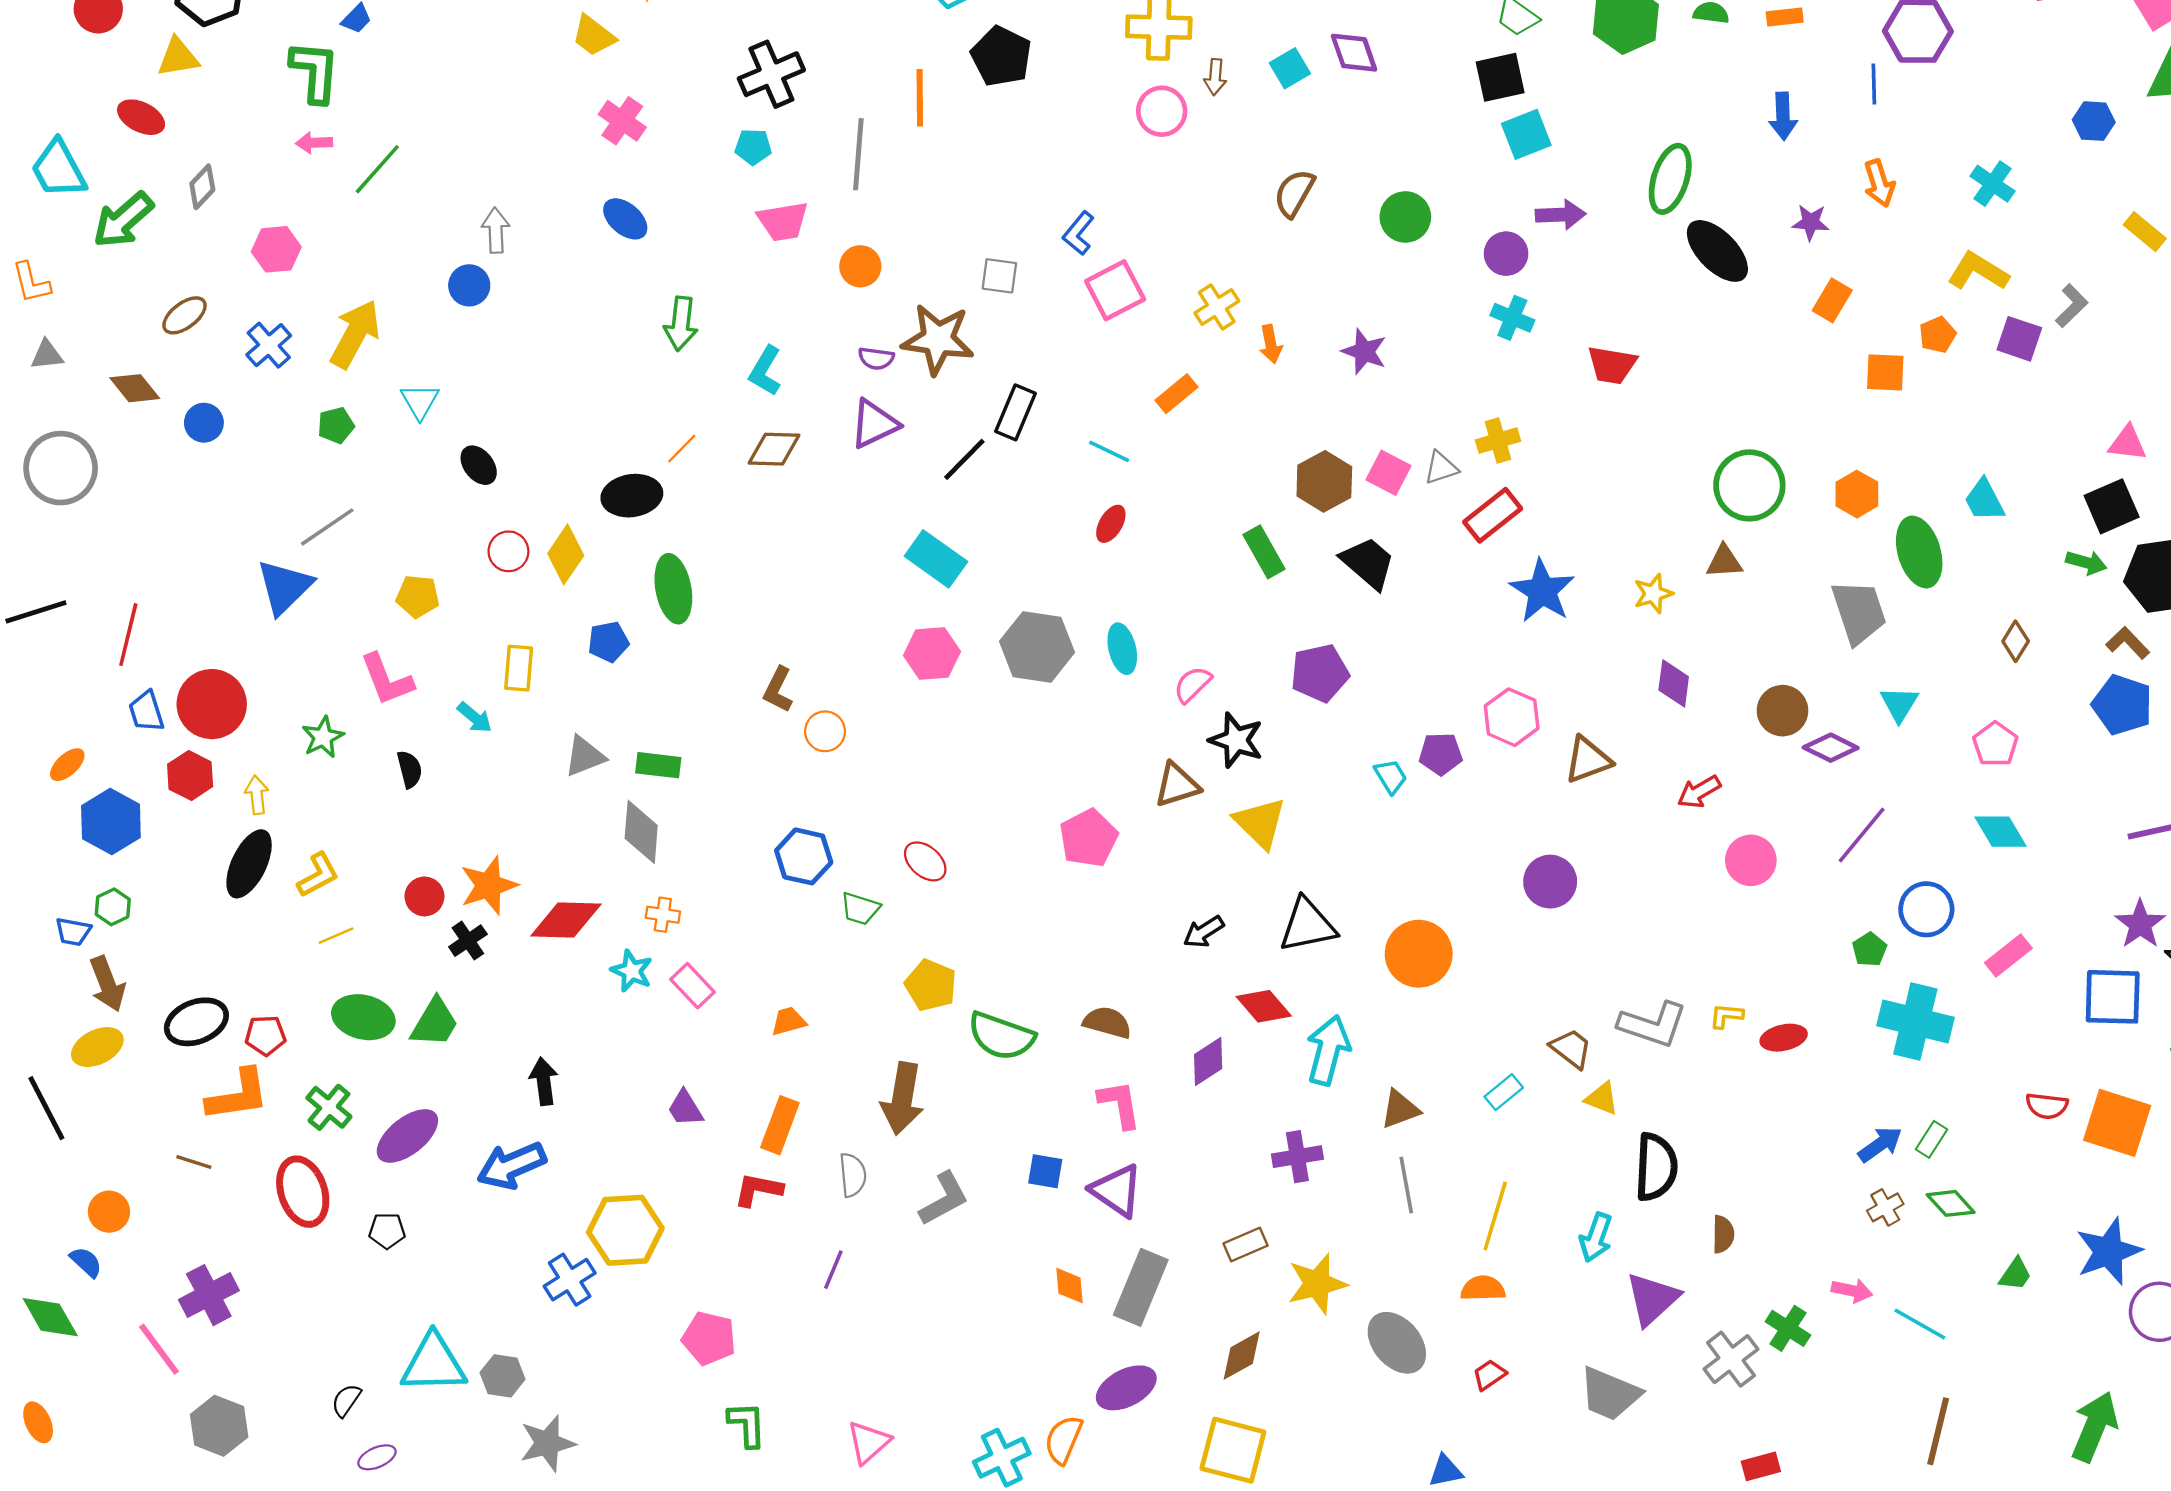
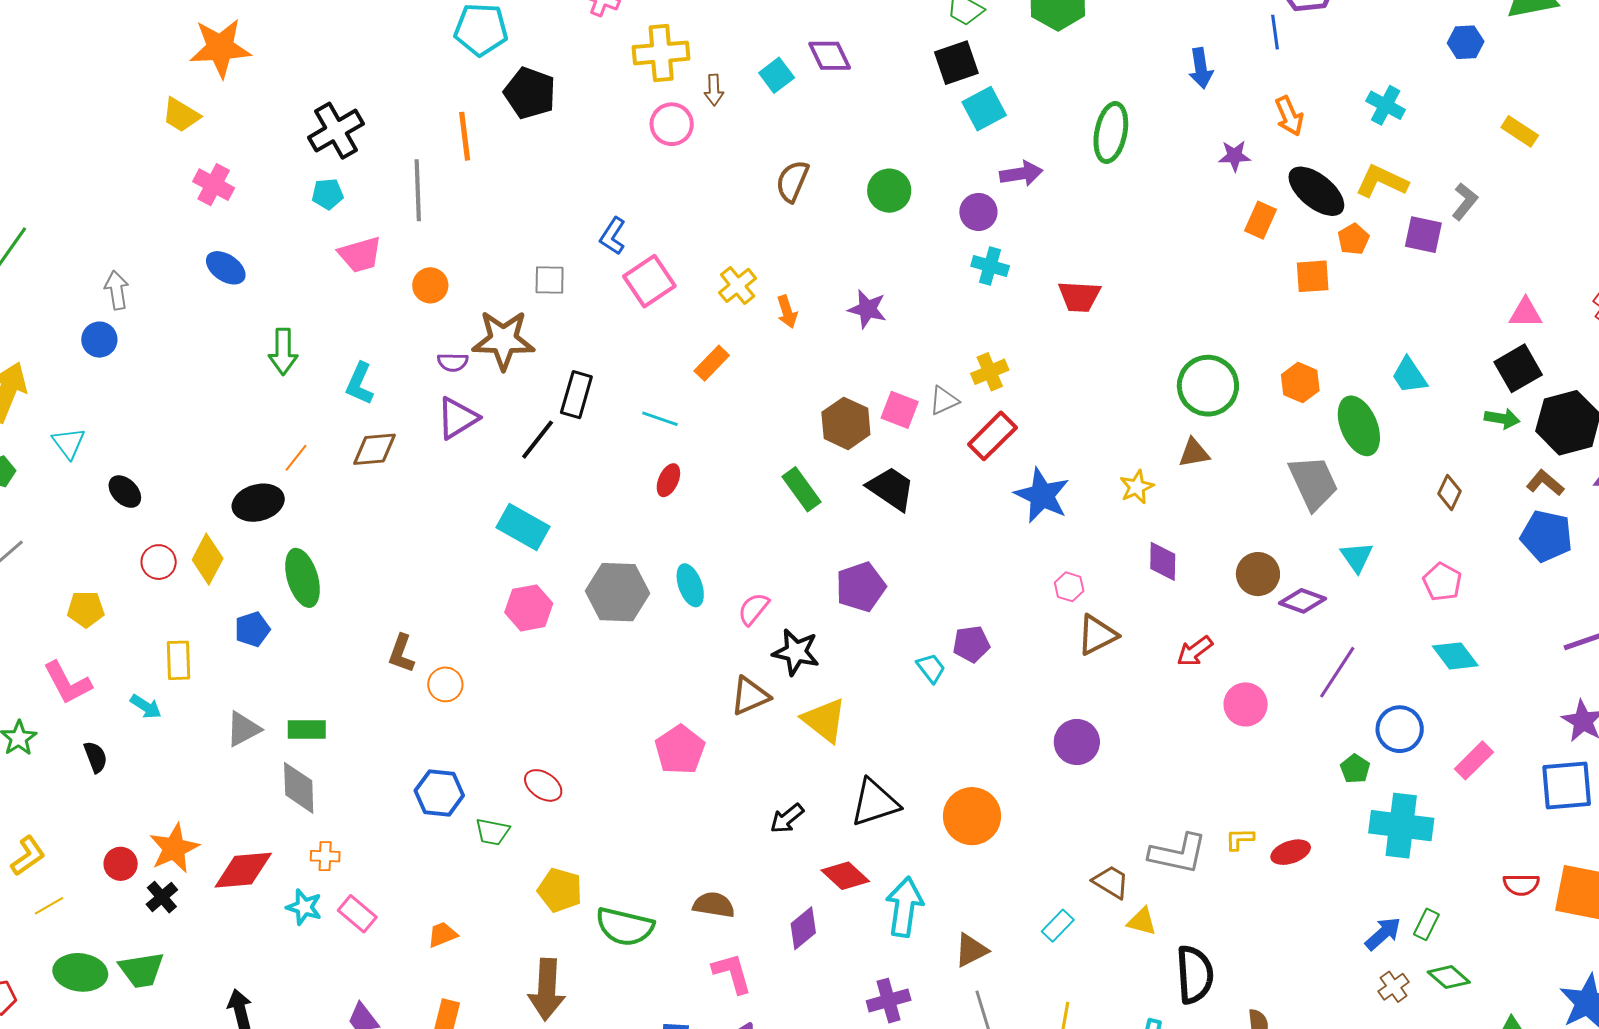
black ellipse: (1717, 251) -> (1316, 191), moved
pink hexagon: (1512, 717) -> (1069, 587), moved, size x0.6
green trapezoid: (435, 1023) -> (141, 970), turned 57

